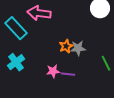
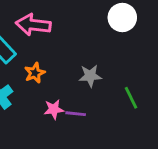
orange star: (66, 46) -> (35, 73), moved

